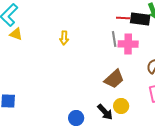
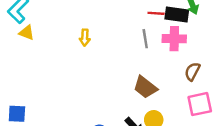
pink cross: (128, 44) -> (174, 39), moved
brown trapezoid: (114, 79) -> (145, 87), turned 80

